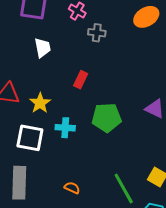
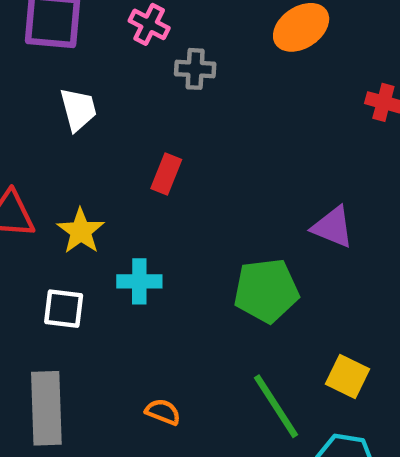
green pentagon: (107, 118) -> (266, 291), moved
white square: (30, 138) -> (64, 309), size x0.7

